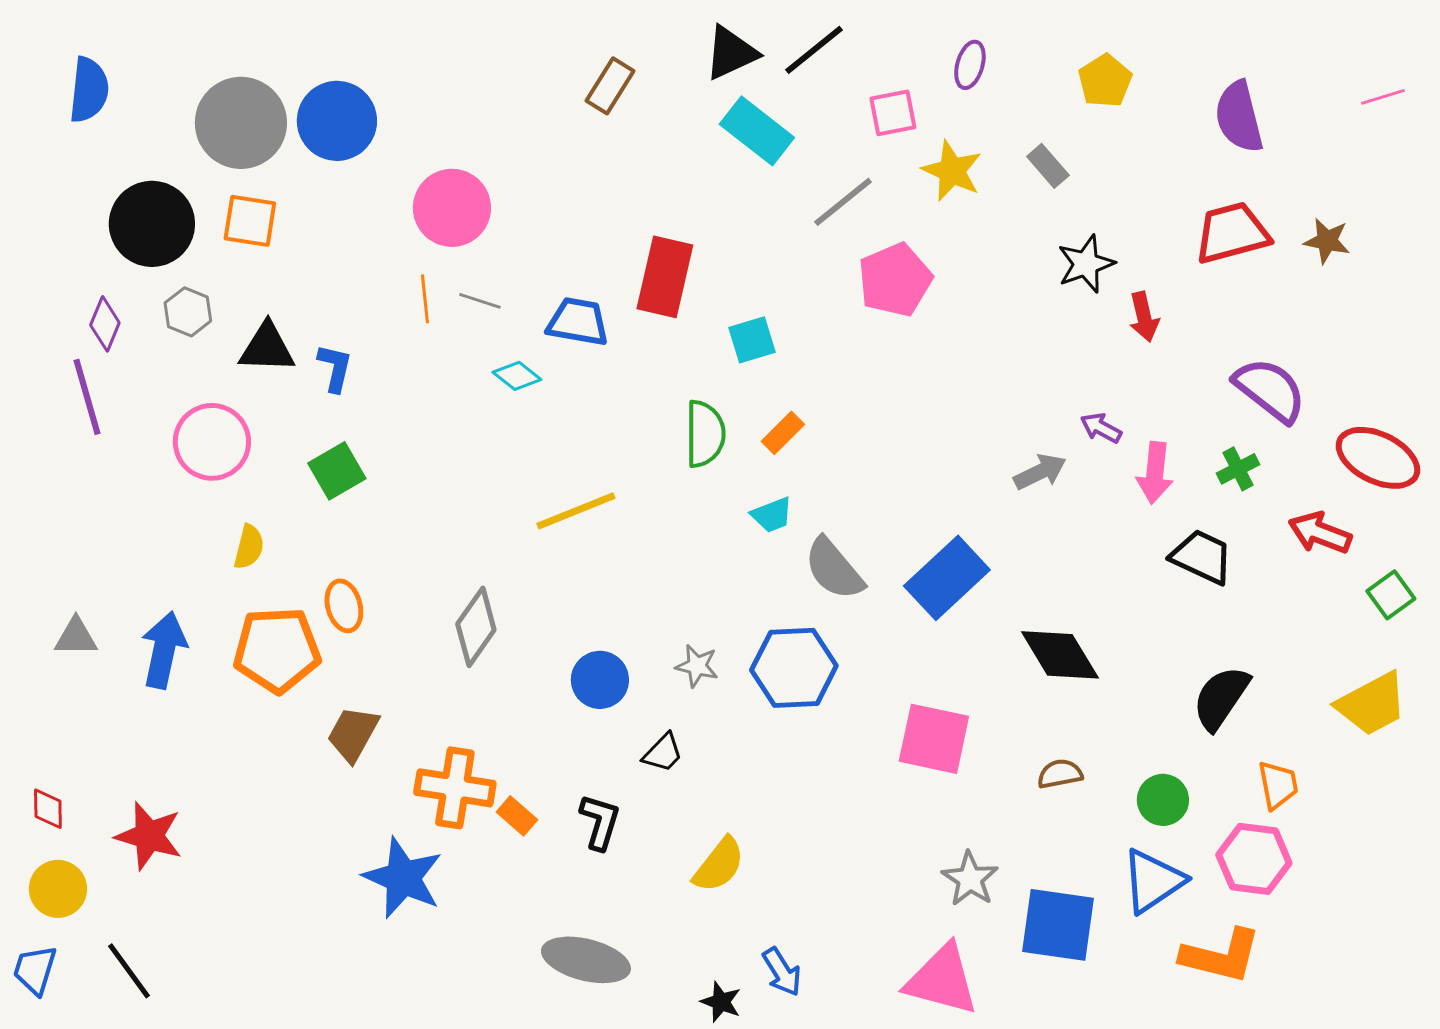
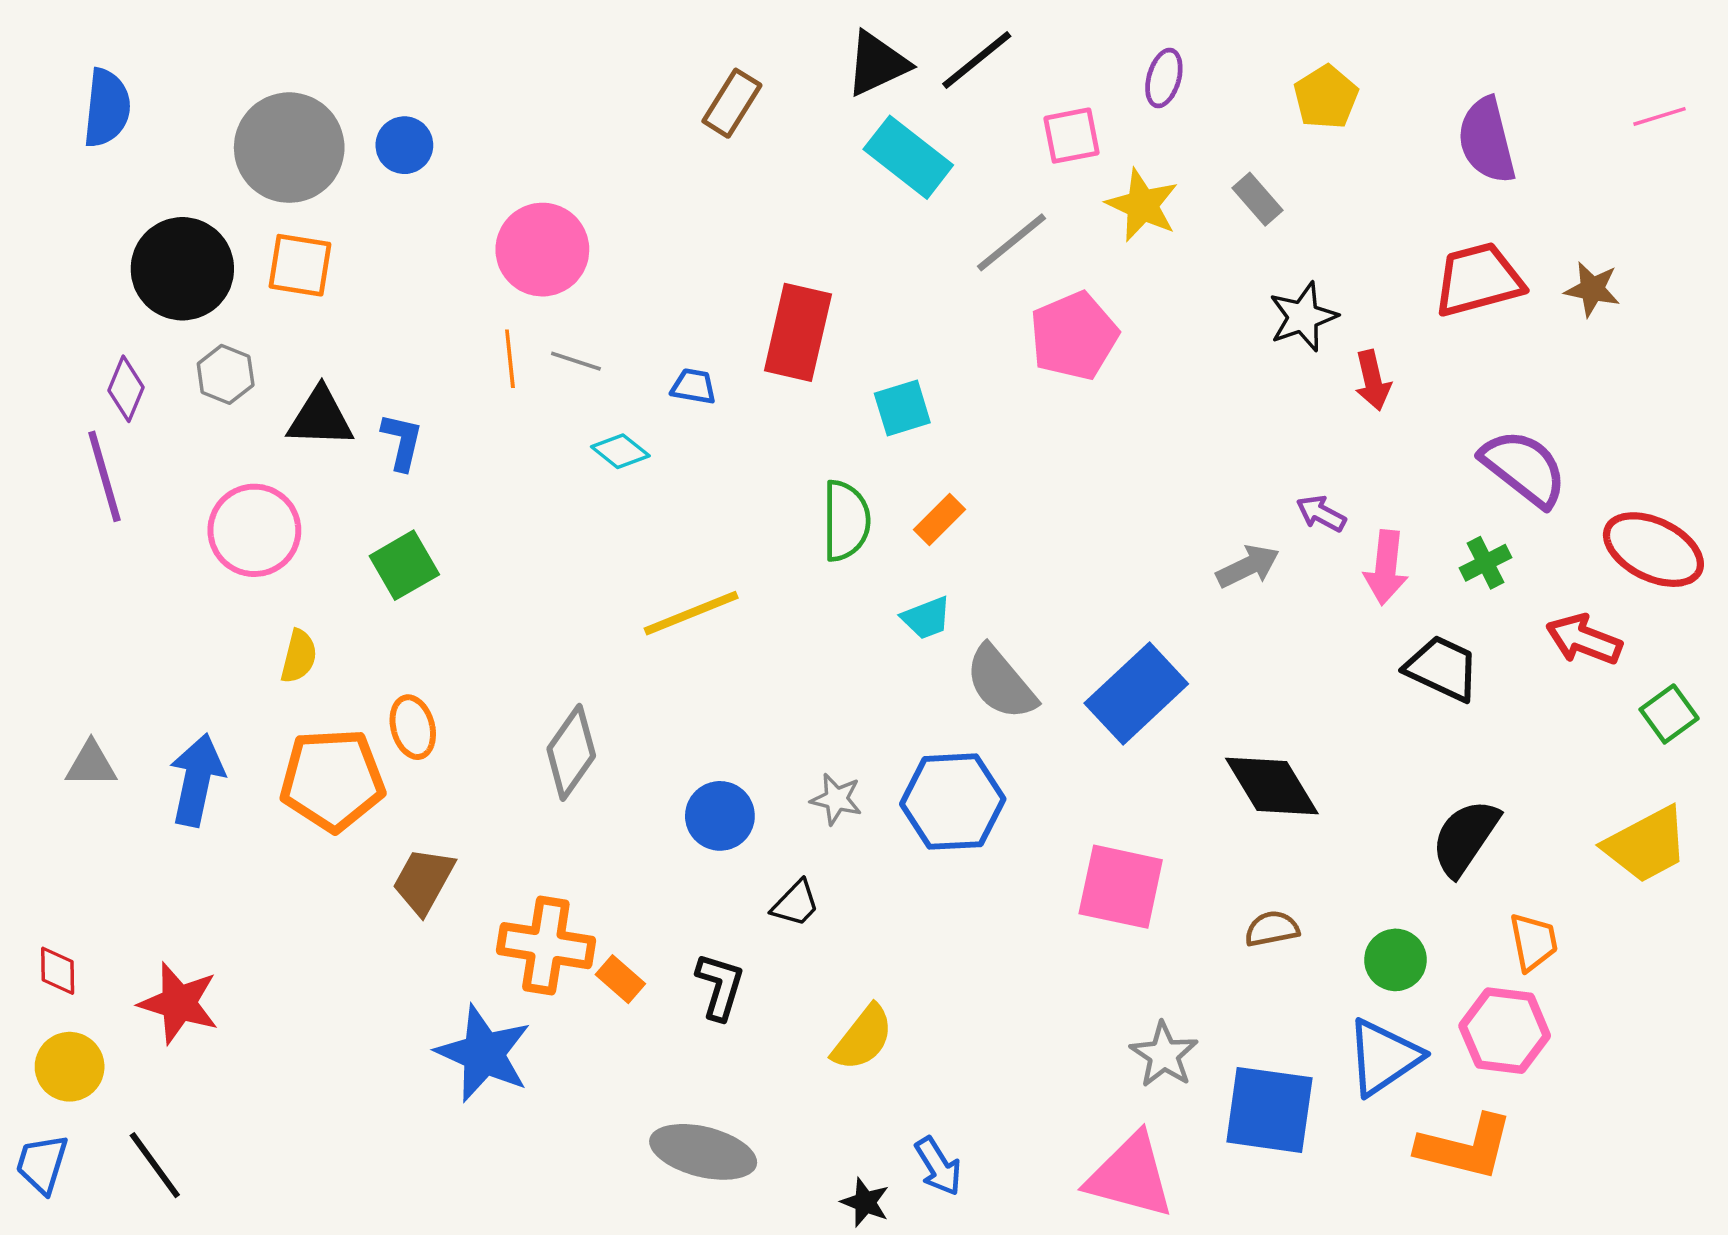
blue circle: (337, 121) -> (404, 145), size x0.6
blue trapezoid: (578, 322) -> (694, 386), size x0.6

